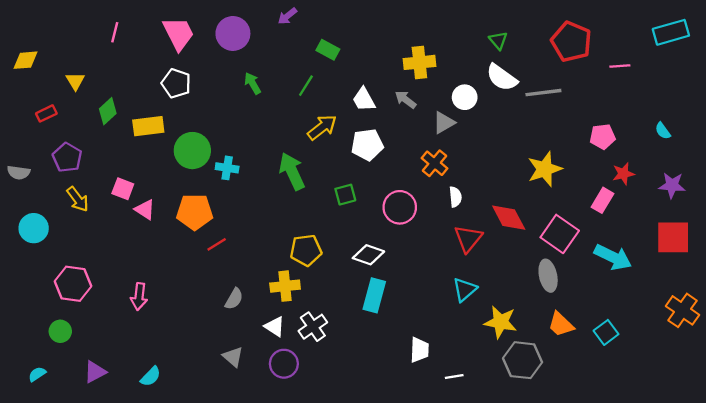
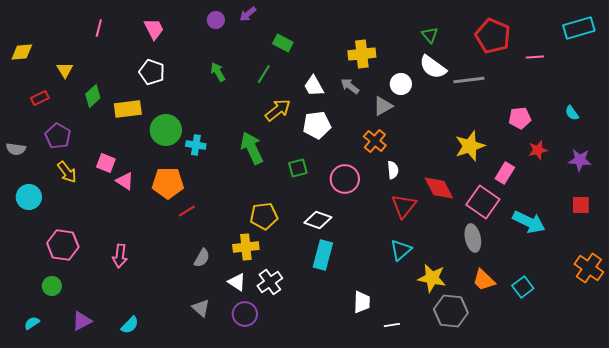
pink trapezoid: (178, 33) -> (154, 29), size x0.7
purple circle: (233, 33) -> (216, 20), moved, size x0.6
pink rectangle: (603, 200) -> (505, 173), moved
red square: (673, 237) -> (581, 205), size x0.6

